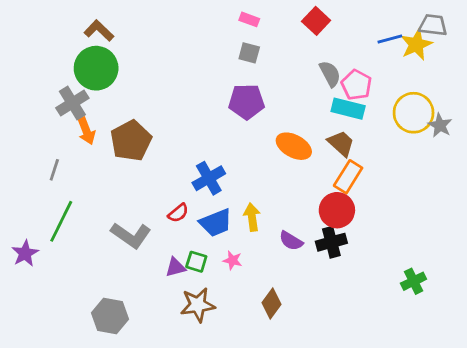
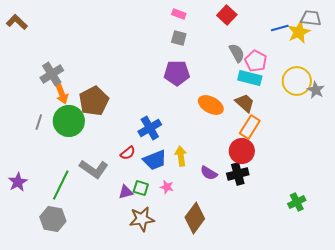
brown L-shape: (99, 31) -> (17, 22), moved
green circle: (96, 68) -> (69, 121), moved
green line: (61, 221) -> (61, 185), moved
brown diamond: (271, 303) -> (195, 218), size x1.4
gray hexagon: (110, 316) -> (53, 219), moved

